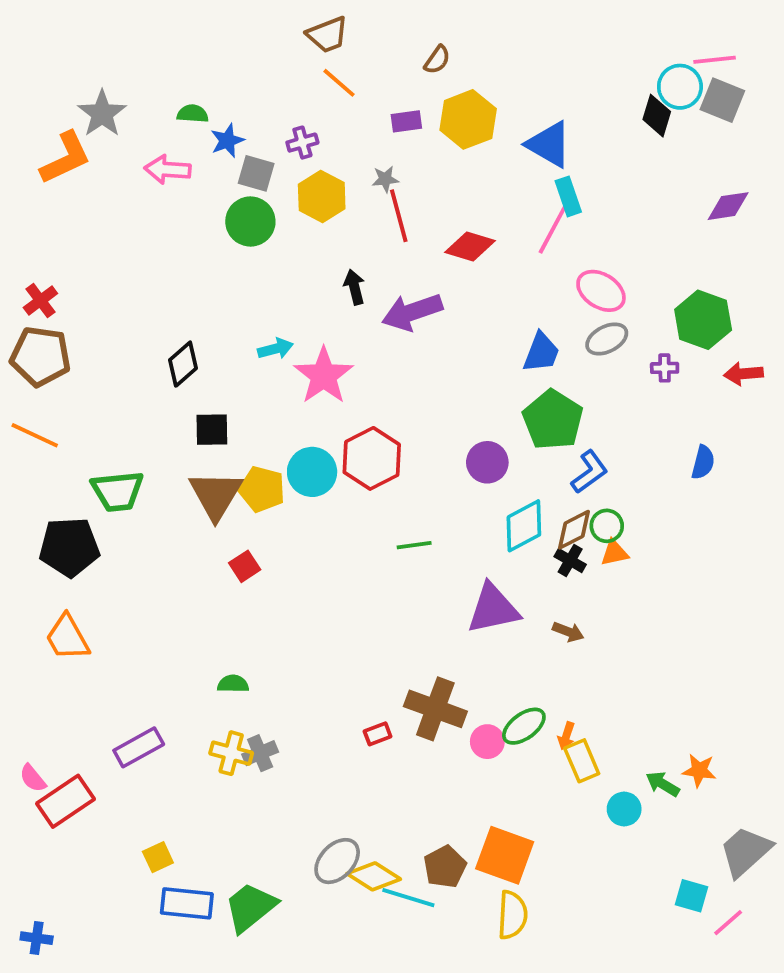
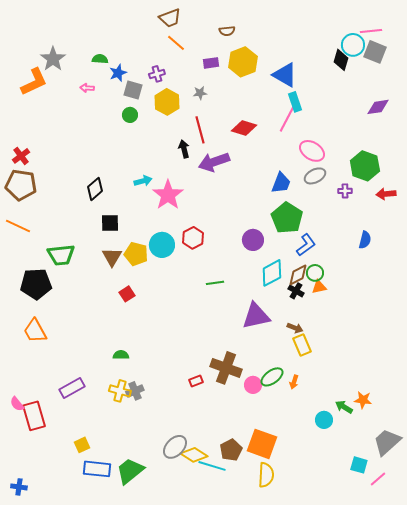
brown semicircle: (437, 60) -> (227, 31), turned 49
pink arrow: (168, 170) -> (87, 88), size x0.6
red line: (399, 216) -> (200, 130), moved
green circle: (250, 222) -> (130, 115), size x0.6
red hexagon: (372, 458) -> (193, 238), size x0.7
brown triangle: (216, 495) -> (112, 257), size x0.7
yellow rectangle: (582, 761) -> (302, 345), moved
red rectangle: (65, 801) -> (34, 416), turned -72

